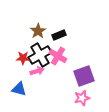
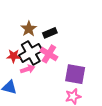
purple square: (84, 76) -> (75, 74), turned 30

